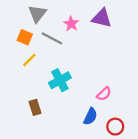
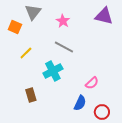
purple triangle: (102, 18) -> (104, 16), moved
orange square: (25, 37) -> (15, 27), moved
gray line: (52, 38) -> (64, 47), moved

